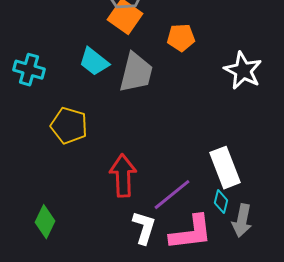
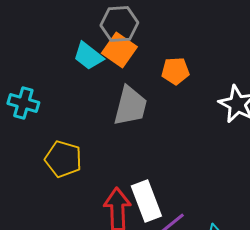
cyan trapezoid: (94, 62) -> (88, 56), moved
white rectangle: (225, 168) -> (146, 201), moved

